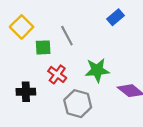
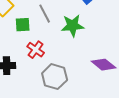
green star: (97, 70) -> (73, 26), moved

